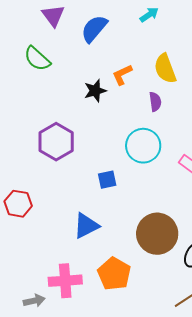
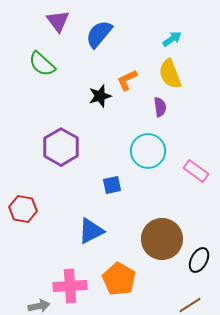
cyan arrow: (149, 15) -> (172, 39), moved

